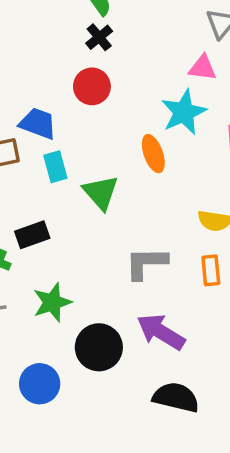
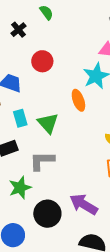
black cross: (99, 37) -> (19, 30), moved
cyan rectangle: (55, 167) -> (20, 118), moved
gray L-shape: (146, 263) -> (42, 161), moved

